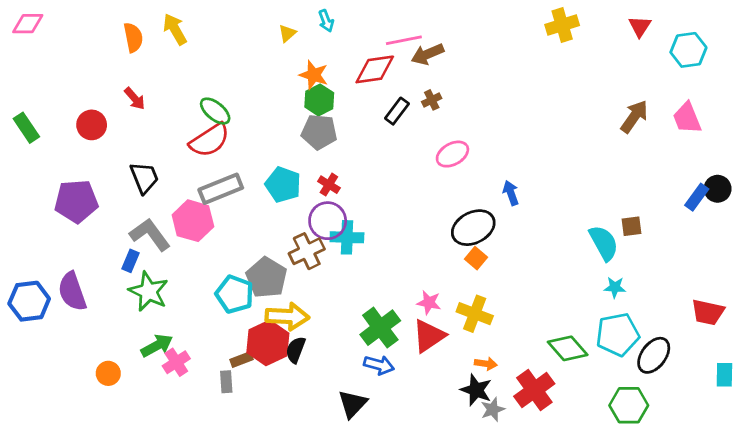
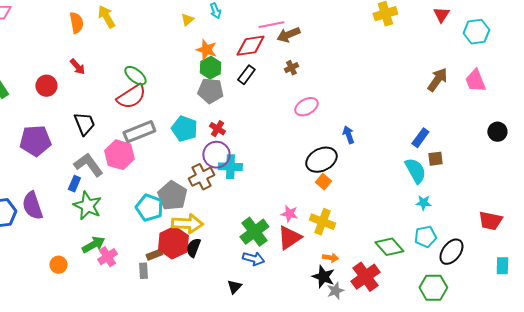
black rectangle: (397, 111) -> (246, 75), moved
blue rectangle: (697, 197) -> (420, 138), moved
cyan pentagon: (618, 334) -> (425, 237), size x0.7
black triangle: (353, 404) -> (234, 287), size x0.7

